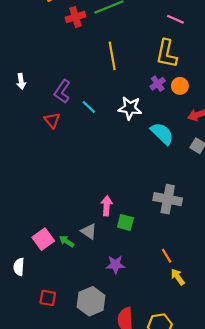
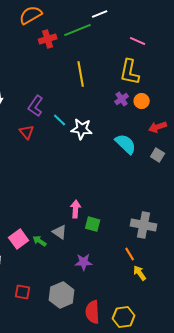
white star: (130, 108) -> (82, 129), moved
gray cross: (168, 199) -> (144, 225), moved

